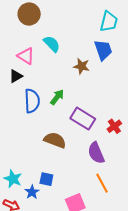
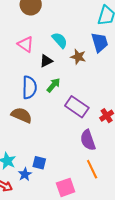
cyan semicircle: (52, 44) -> (60, 40), moved
black triangle: (16, 76) -> (46, 61), moved
brown semicircle: (55, 140) -> (22, 115), moved

